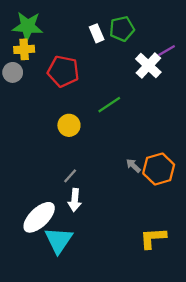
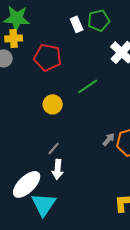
gray arrow: (133, 166) -> (109, 139), turned 88

